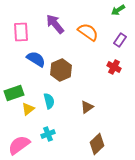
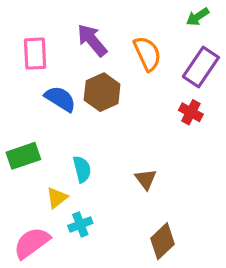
orange semicircle: (88, 32) -> (147, 54), turned 30
purple rectangle: (120, 40) -> (201, 67), size x1.6
brown hexagon: (61, 70) -> (102, 92), moved
brown triangle: (87, 107) -> (146, 179), turned -32
yellow triangle: (28, 109) -> (57, 198), moved

